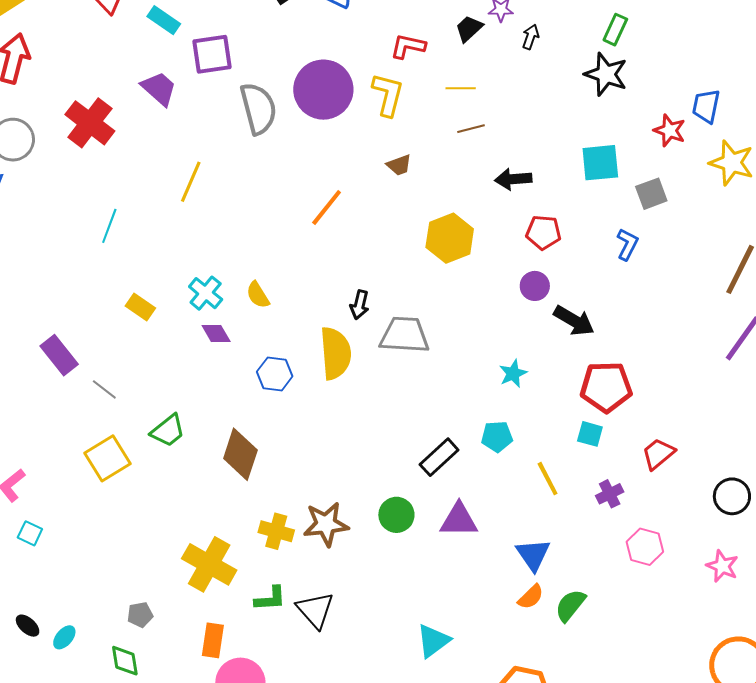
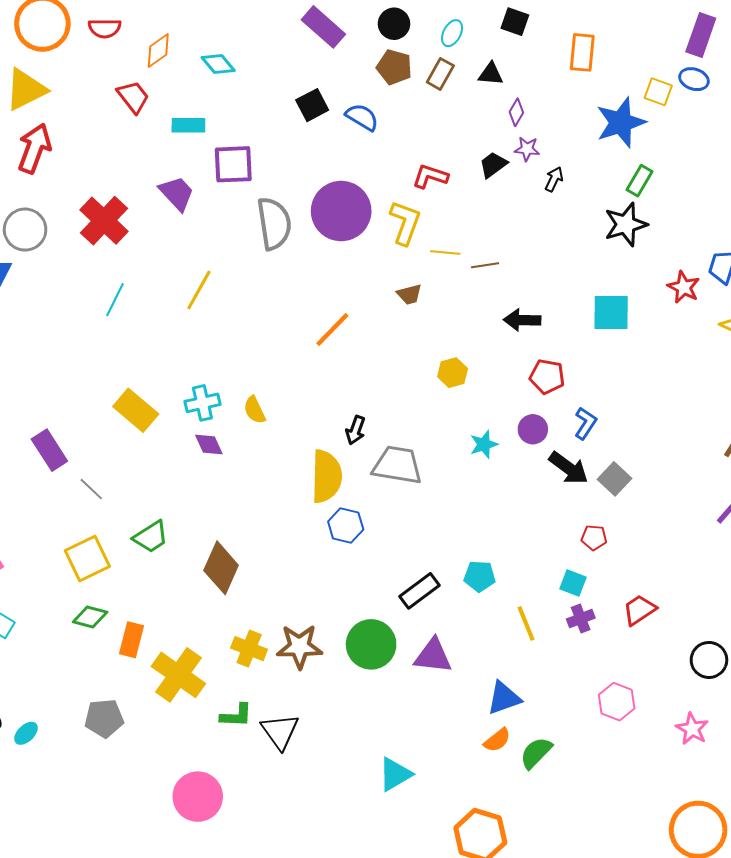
cyan rectangle: (164, 20) -> (188, 125), turned -40
black star: (606, 74) -> (626, 224), turned 30
yellow line: (461, 88) -> (445, 252), moved
gray square: (651, 194) -> (614, 479), moved, turned -32
cyan line: (109, 226) -> (115, 300), moved
yellow hexagon: (450, 238) -> (453, 373), size x0.6
blue L-shape: (627, 244) -> (585, 423), moved
cyan cross: (206, 293) -> (202, 403), turned 32
yellow rectangle: (140, 307) -> (136, 410), size x1.5
cyan star: (513, 373) -> (484, 444), moved
blue hexagon: (275, 374) -> (346, 525), moved
red pentagon: (606, 387) -> (594, 537), size x0.5
purple cross: (610, 494) -> (581, 619), moved
green circle: (396, 515) -> (371, 644), size x1.4
blue triangle: (533, 555) -> (504, 698), turned 39
gray pentagon: (140, 615) -> (104, 718), size x1.5
orange rectangle: (213, 640) -> (132, 640), moved
green diamond: (125, 661) -> (90, 617), moved, turned -72

